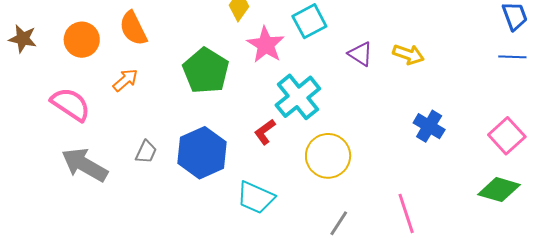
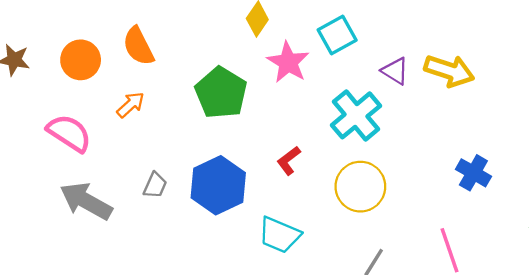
yellow arrow: (408, 54) -> (449, 71), size x1.4
cyan cross: (298, 97) -> (356, 115), moved
blue cross: (429, 126) -> (473, 173), moved

